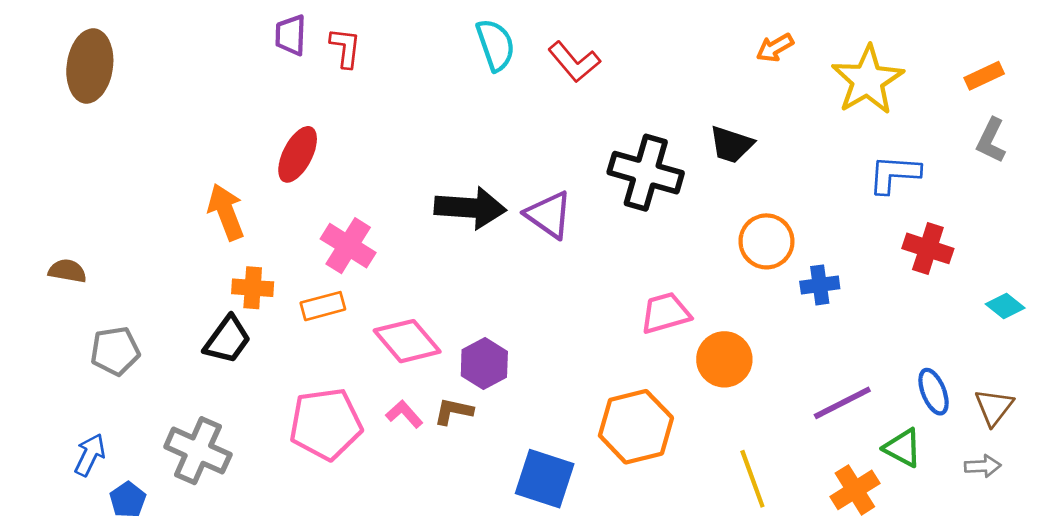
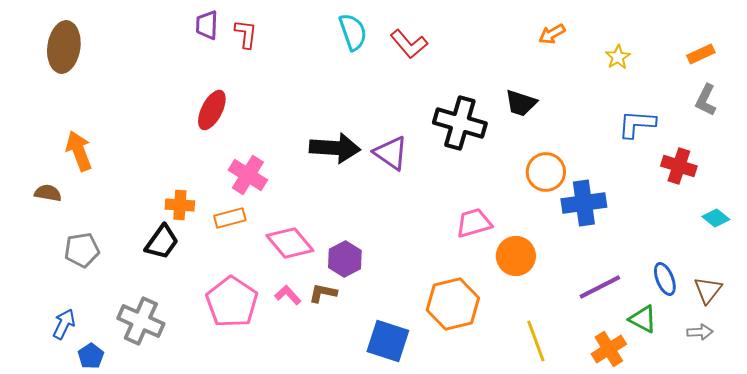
yellow star: (868, 80) -> (618, 57), size x0.5
orange arrow: (226, 212) -> (79, 151), moved
red cross: (928, 248) -> (679, 166), moved
blue cross: (820, 285) -> (584, 203), size x1.6
pink pentagon: (326, 424) -> (232, 302), turned -30

